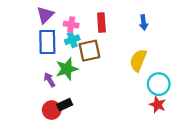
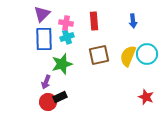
brown square: (90, 51) -> (99, 55), moved
purple arrow: (49, 80) -> (46, 82), moved, turned -128
cyan circle: (159, 84) -> (147, 54), moved

